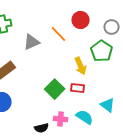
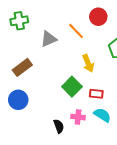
yellow arrow: (81, 66) -> (88, 63), moved
red rectangle: (78, 88) -> (96, 94), moved
black semicircle: (42, 128) -> (59, 126), turned -96

